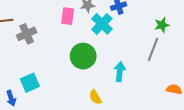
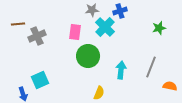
pink rectangle: (68, 16) -> (75, 32), moved
gray line: (153, 49) -> (151, 67), moved
yellow semicircle: (95, 97) -> (99, 93), turned -128

